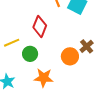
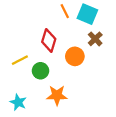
brown cross: (87, 46) -> (95, 39), moved
orange circle: (70, 56) -> (75, 56), moved

